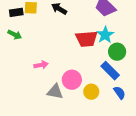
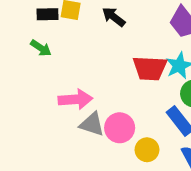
pink arrow: (41, 65) -> (75, 99), size x1.5
gray triangle: (55, 92) -> (92, 124), moved

